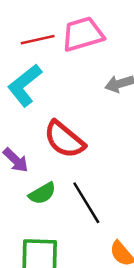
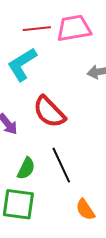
green semicircle: (42, 193) -> (26, 168), moved, turned -40

